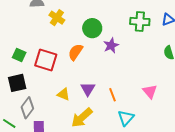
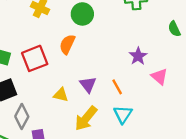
purple star: (111, 46) -> (138, 56), moved
red square: (46, 60) -> (35, 58), turned -30
cyan triangle: (126, 118) -> (123, 114), moved

